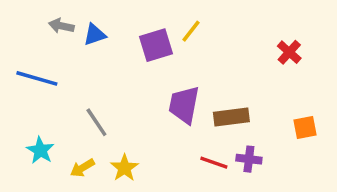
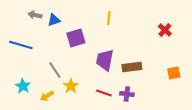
yellow line: (191, 31) -> (109, 18), turned -32
purple square: (156, 45) -> (76, 38), moved
purple cross: (249, 159) -> (127, 94), moved
red line: (214, 163) -> (104, 93), moved
yellow star: (124, 168) -> (71, 86), moved

